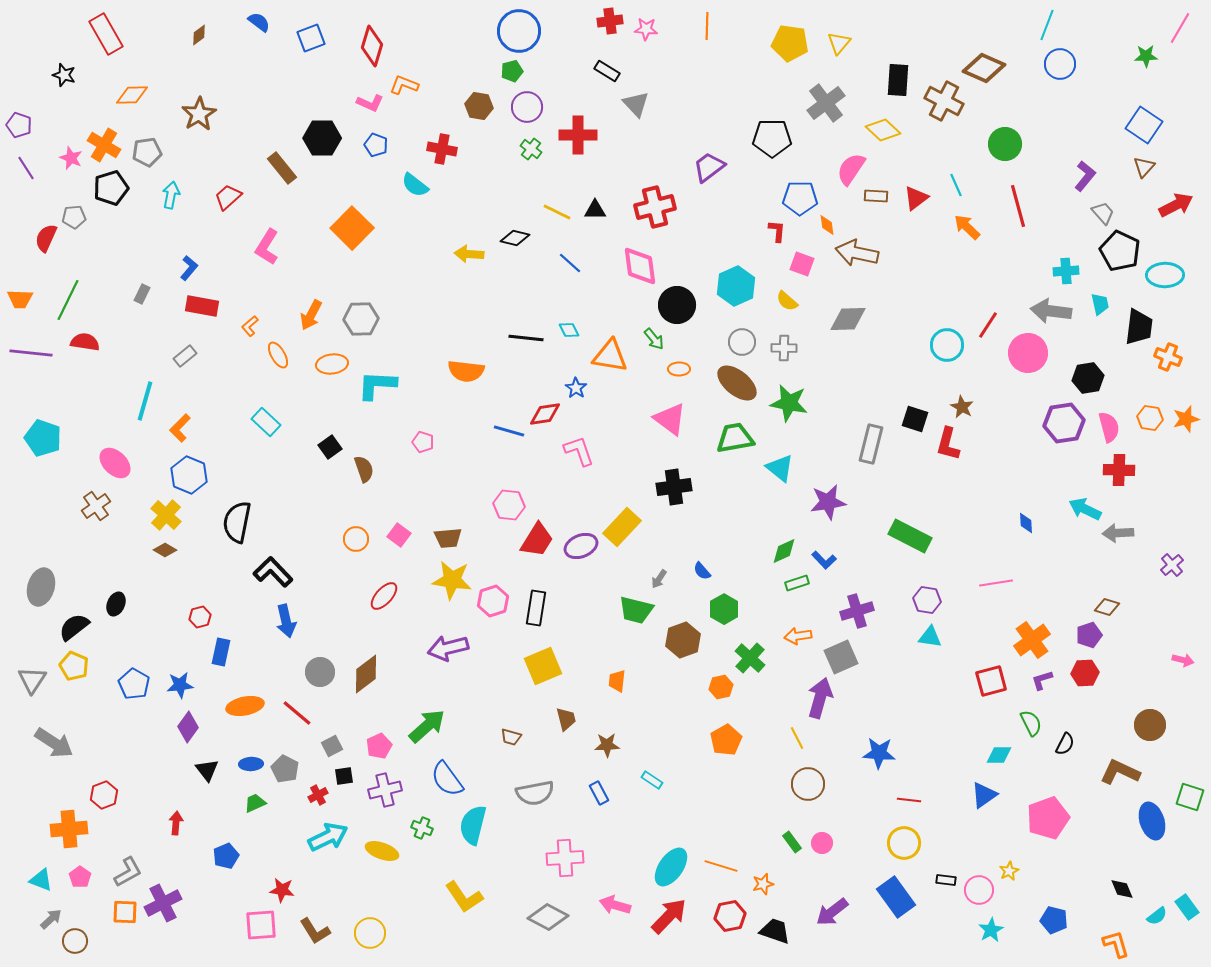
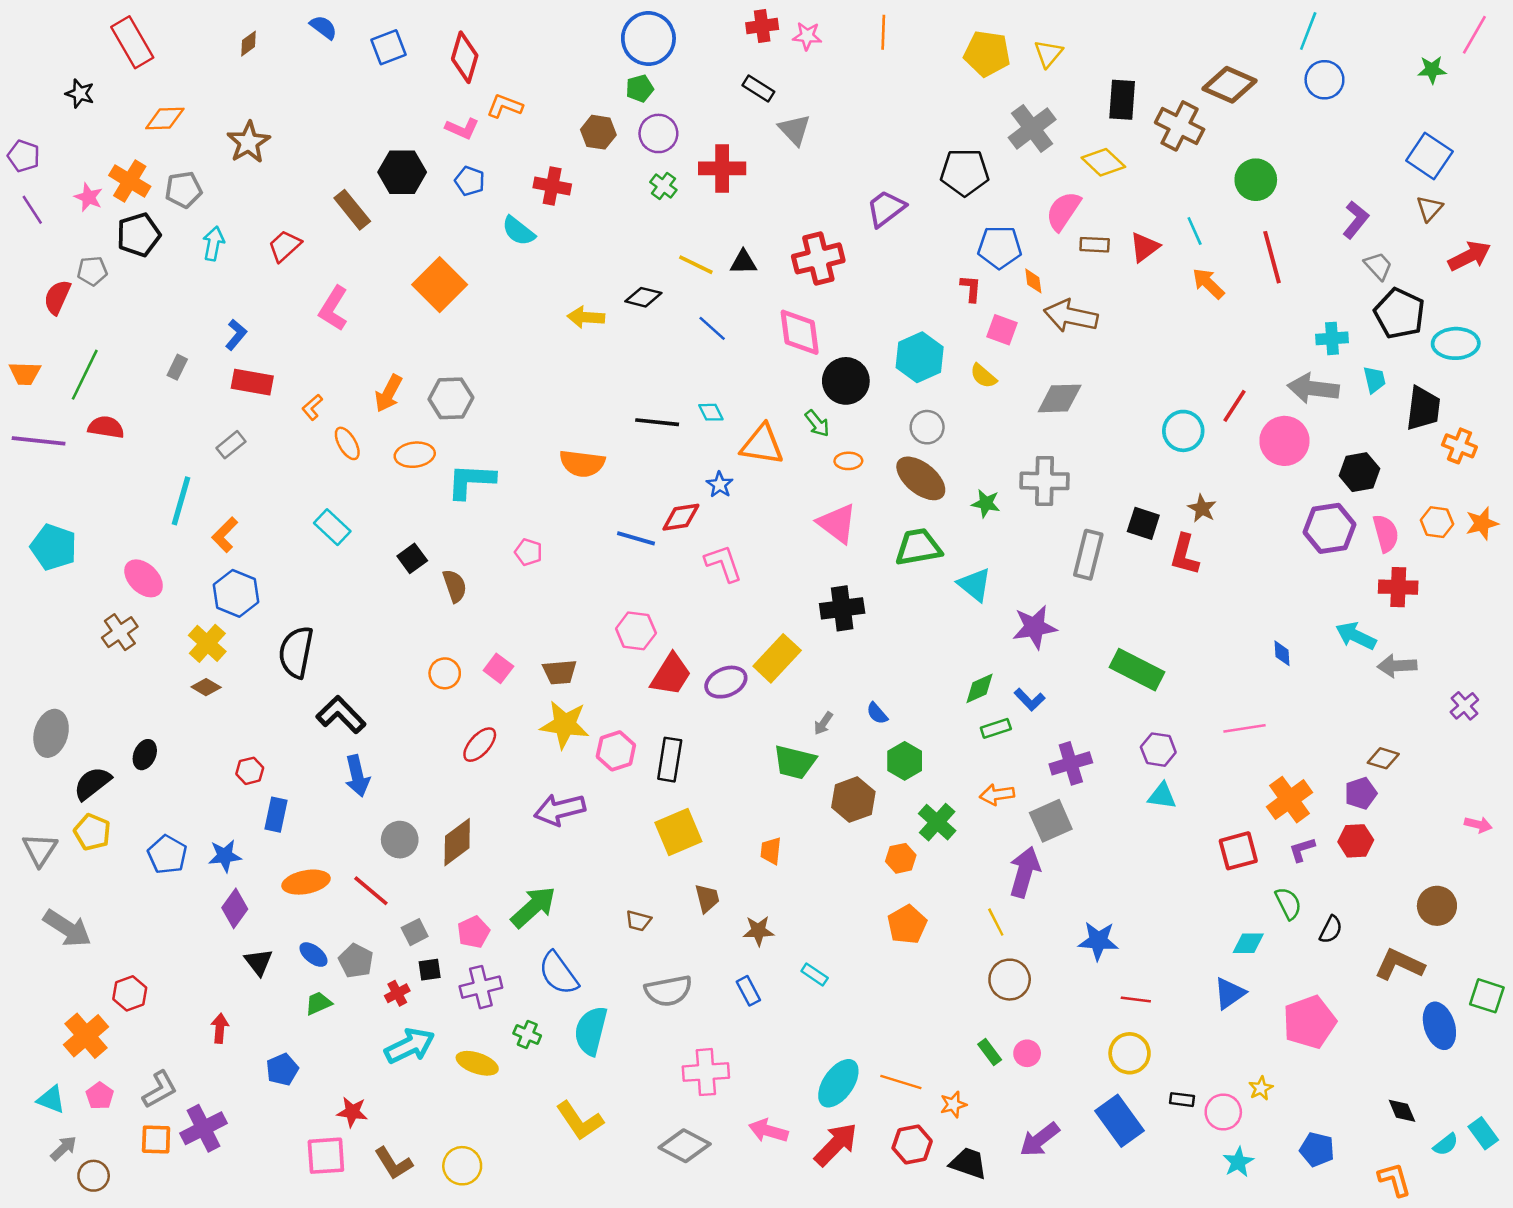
gray cross: (784, 348) -> (1045, 481), moved, size x1.5
green star: (789, 403) -> (986, 503), size x0.6
blue ellipse: (251, 764) -> (313, 955), turned 40
orange cross: (69, 829) -> (86, 1036), turned -36

